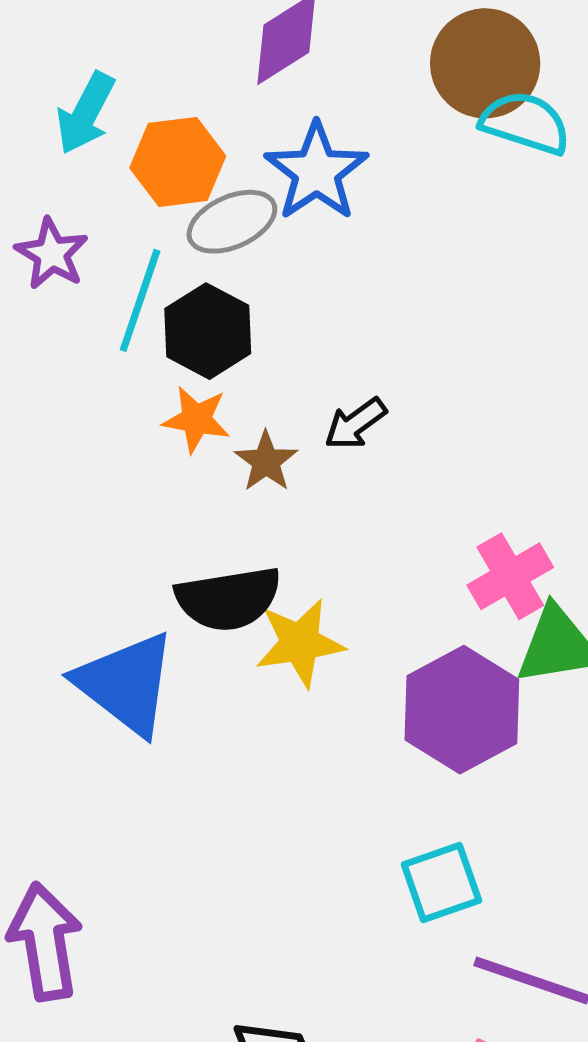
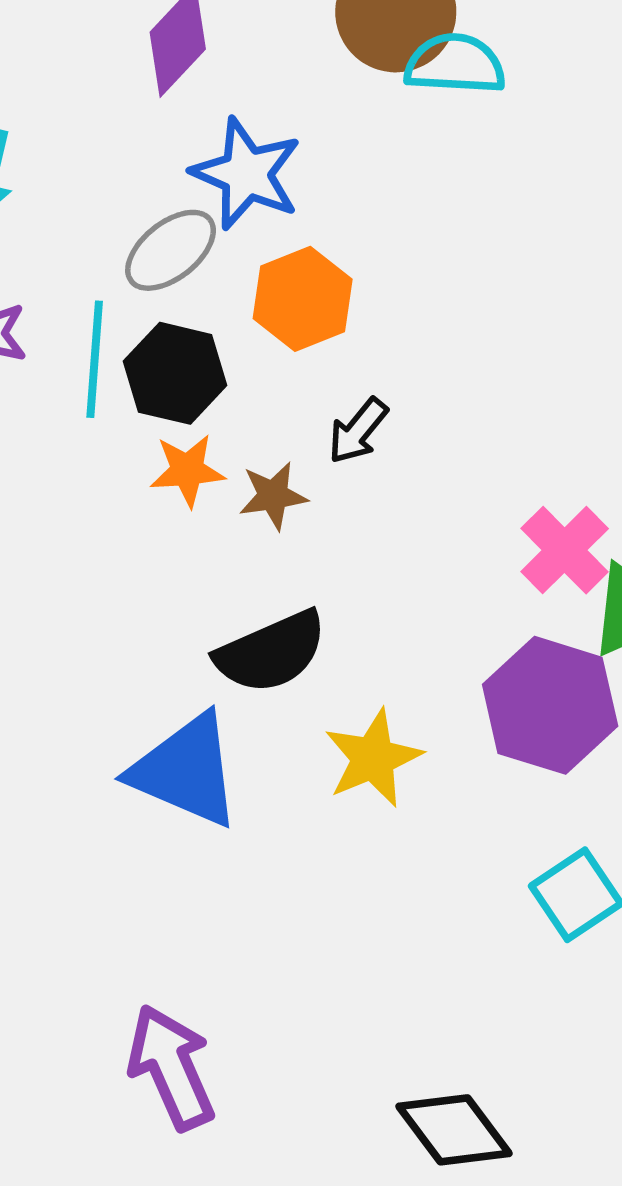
orange hexagon: (178, 162) -> (303, 299), moved
brown star: (266, 461) -> (273, 496), turned -30
yellow star: (300, 643) -> (373, 758), moved

